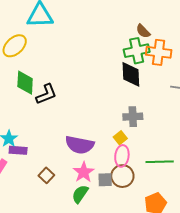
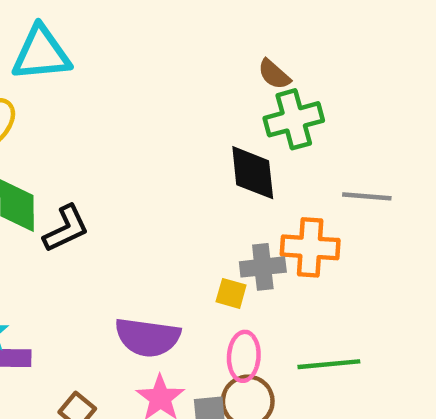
green cross: (137, 51) -> (294, 119), moved
orange cross: (159, 52) -> (310, 247), moved
yellow square: (120, 138) -> (231, 293), moved, turned -32

